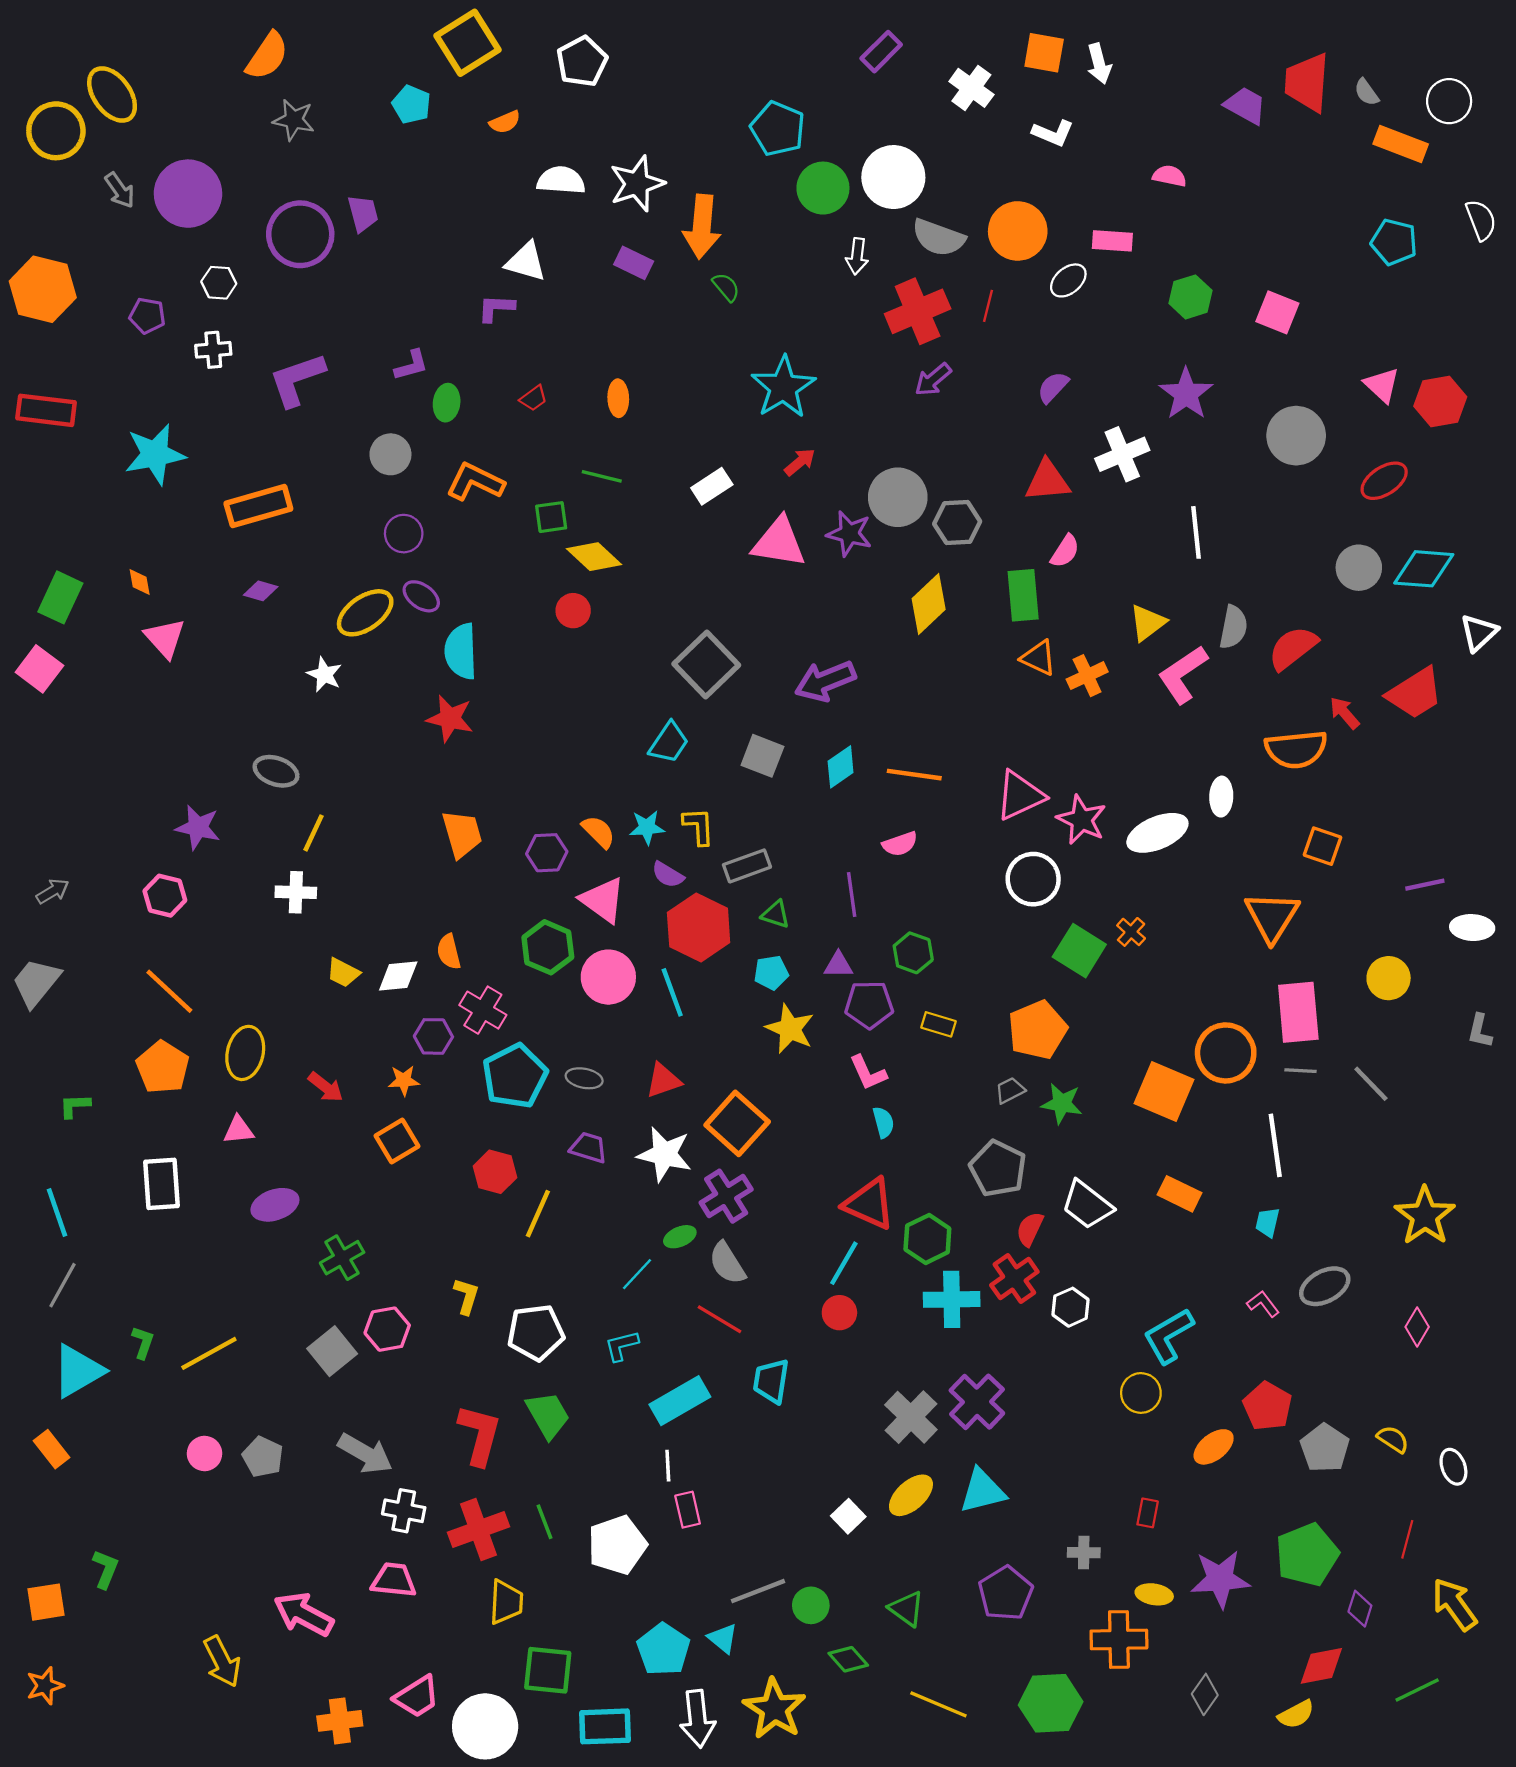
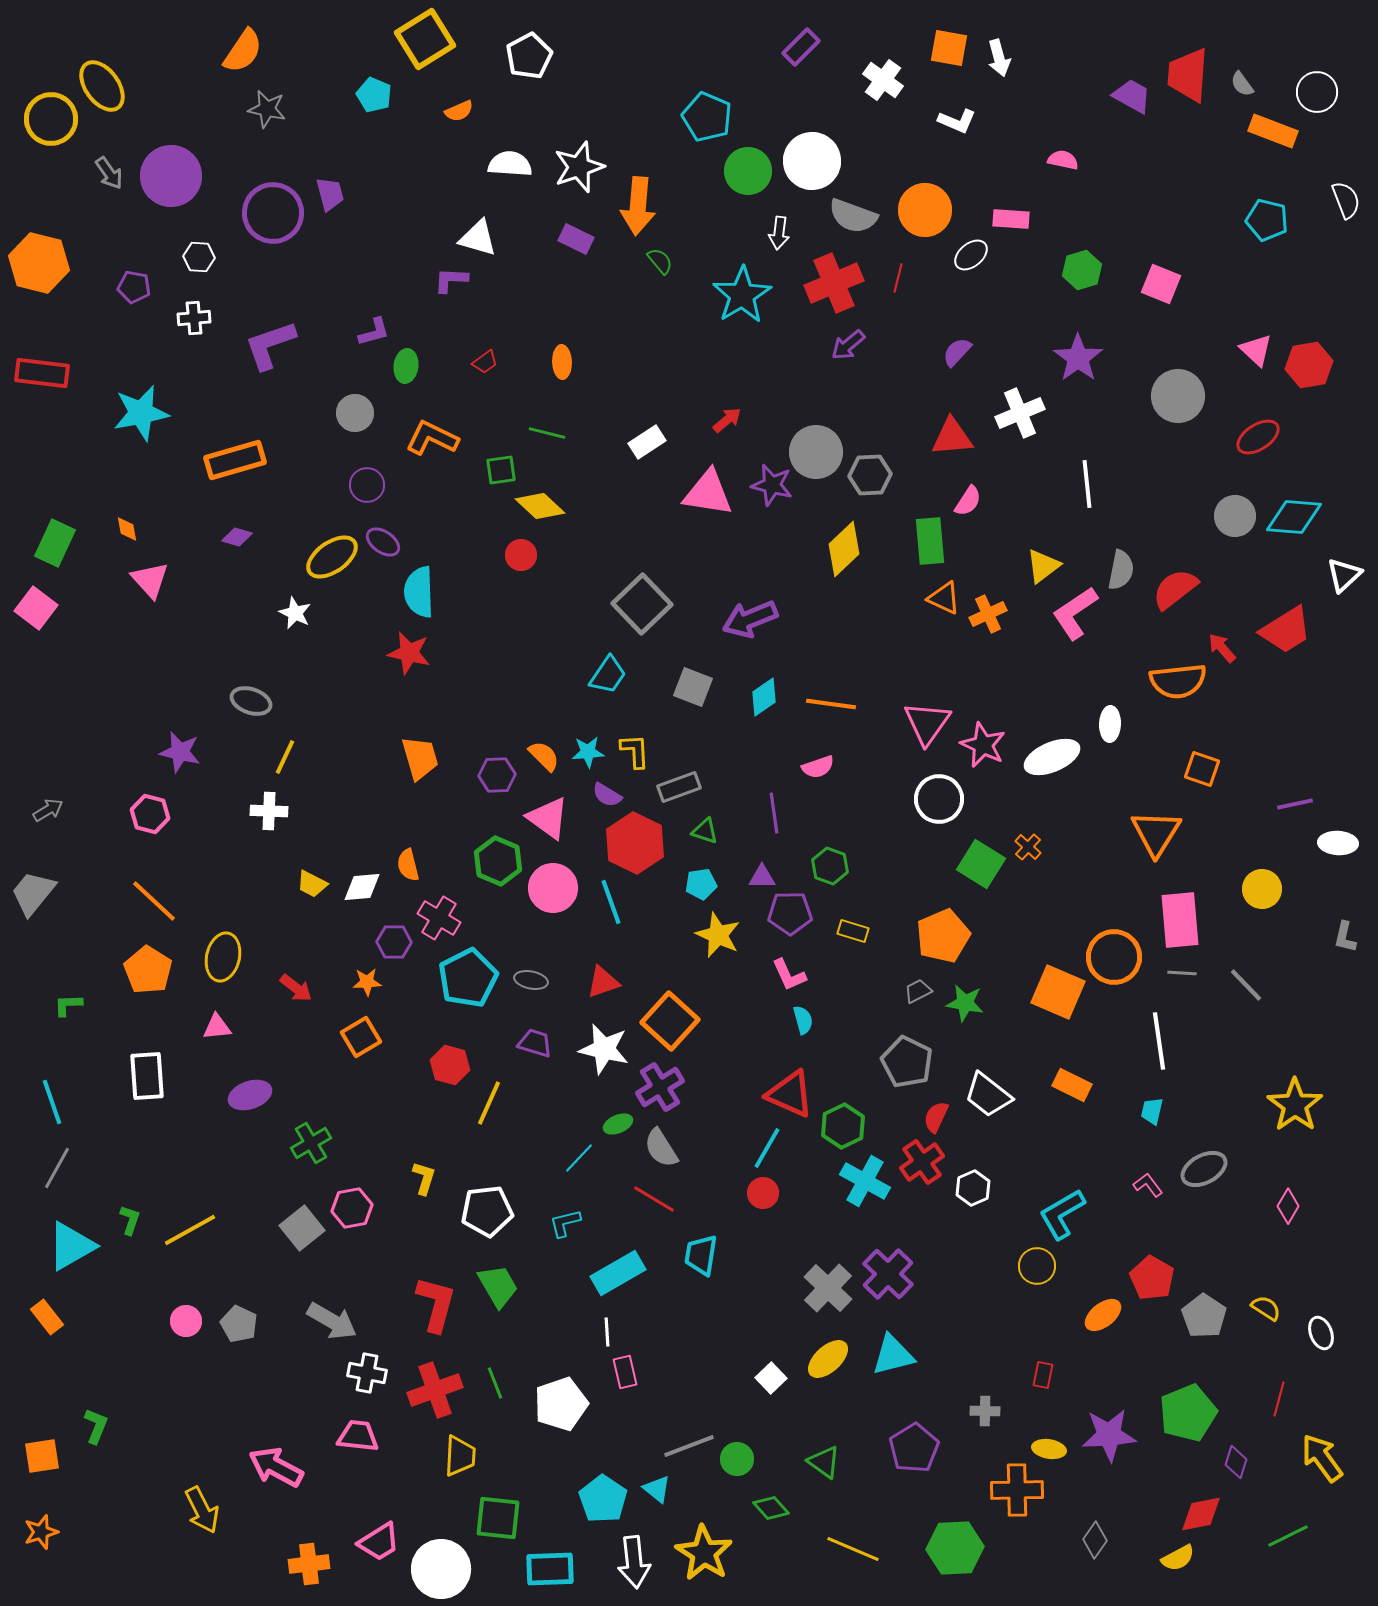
cyan star: (783, 387) -> (742, 295), moved
pink triangle: (1020, 795) -> (927, 723), turned -30
cyan cross: (952, 1299) -> (865, 1181), turned 30

